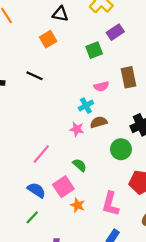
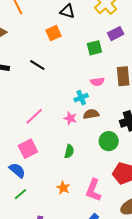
pink line: (41, 154) -> (34, 116), moved
green semicircle: (80, 165) -> (69, 151), turned 56
pink square: (63, 187) -> (28, 149), moved
blue semicircle: (36, 190) -> (17, 170), moved

